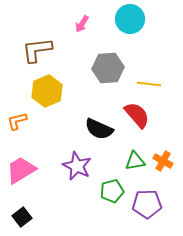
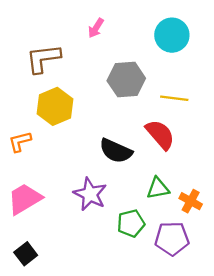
cyan circle: (130, 19) -> (172, 35), moved
orange cross: (163, 161) -> (191, 201), moved

